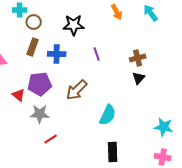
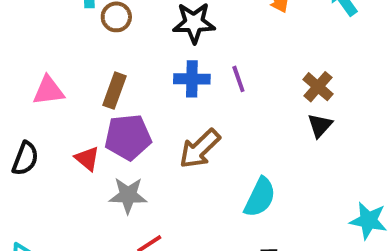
brown rectangle: (33, 47) -> (114, 91), moved
blue cross: (57, 54) -> (192, 79), moved
brown cross: (138, 58) -> (318, 87), turned -35

